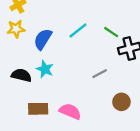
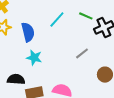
blue semicircle: (43, 39) -> (28, 32), turned 144
black semicircle: (21, 75) -> (16, 79), moved

